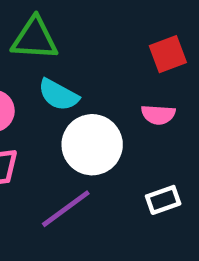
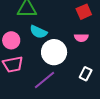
white rectangle: (163, 200) -> (86, 74), turned -40

